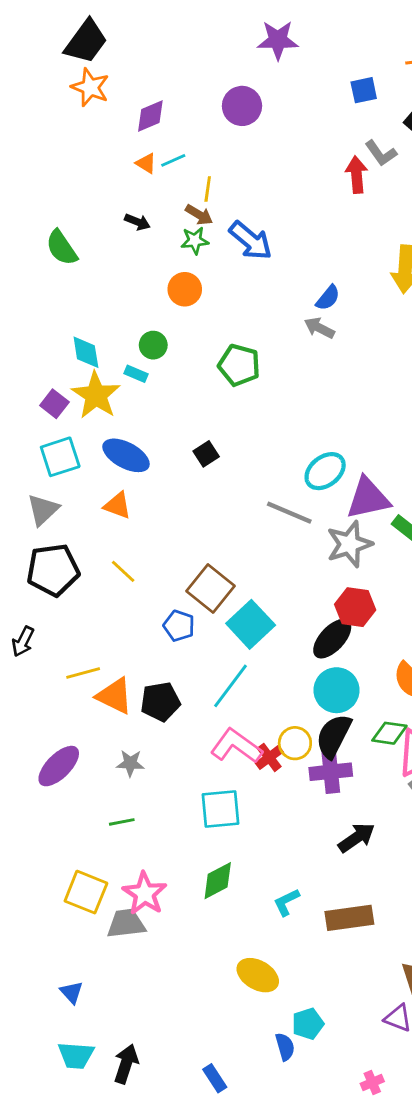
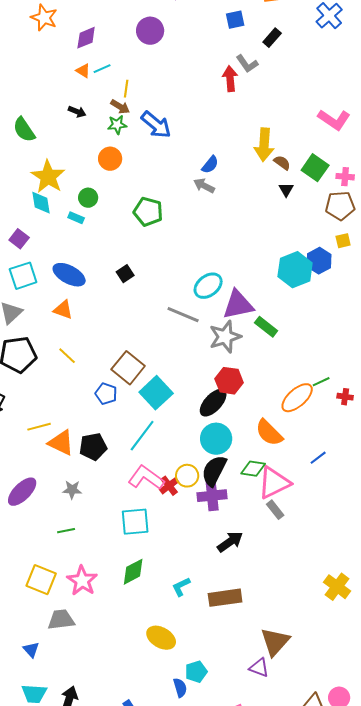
yellow star: (96, 395) -> (48, 177), moved
gray trapezoid: (126, 924) -> (61, 620), moved

